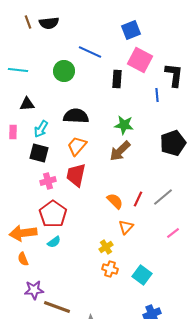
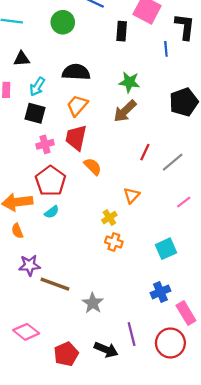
red line: (138, 199) -> (145, 152), moved
orange semicircle: (115, 201) -> (93, 167), moved
cyan square: (142, 275) -> (166, 249), moved, turned 30

